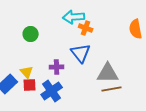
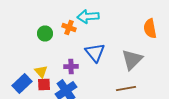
orange cross: (86, 28) -> (69, 28), moved
gray triangle: (108, 73) -> (132, 60), moved, turned -45

